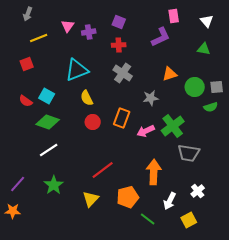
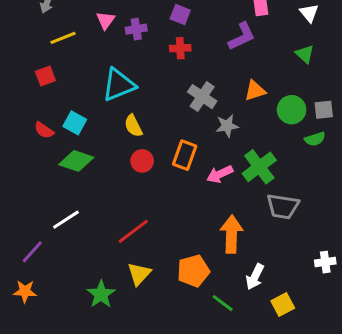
green triangle: (204, 49) -> (305, 54), turned 32
gray cross: (123, 73) -> (202, 97), moved
white line: (49, 150) -> (66, 220), moved
red line: (103, 170) -> (133, 231), moved
green star: (54, 185) -> (101, 294), moved
white cross: (198, 191) -> (325, 262), moved, turned 32

